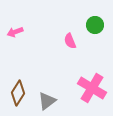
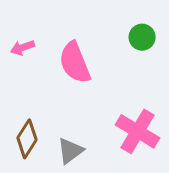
pink semicircle: (70, 41) -> (75, 63), moved, size x1.8

